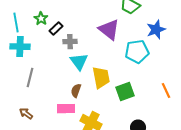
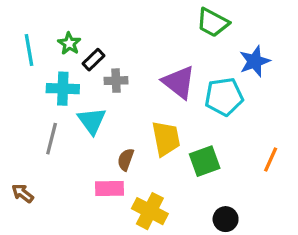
purple triangle: (109, 30) -> (179, 82), moved
cyan cross: (20, 47) -> (63, 89), moved
cyan triangle: (79, 62) -> (92, 121), moved
orange line: (166, 91) -> (271, 160), turned 49
brown arrow: (26, 114) -> (23, 193), moved

